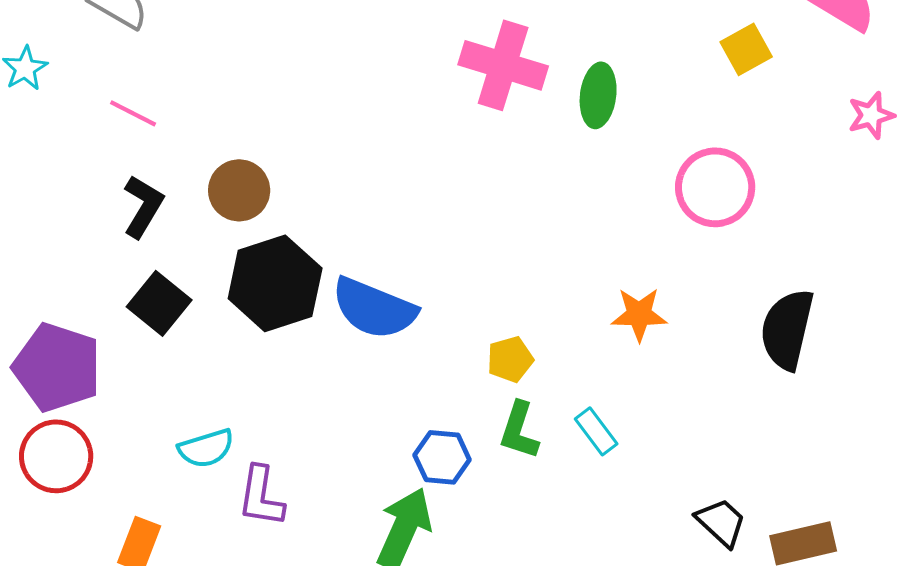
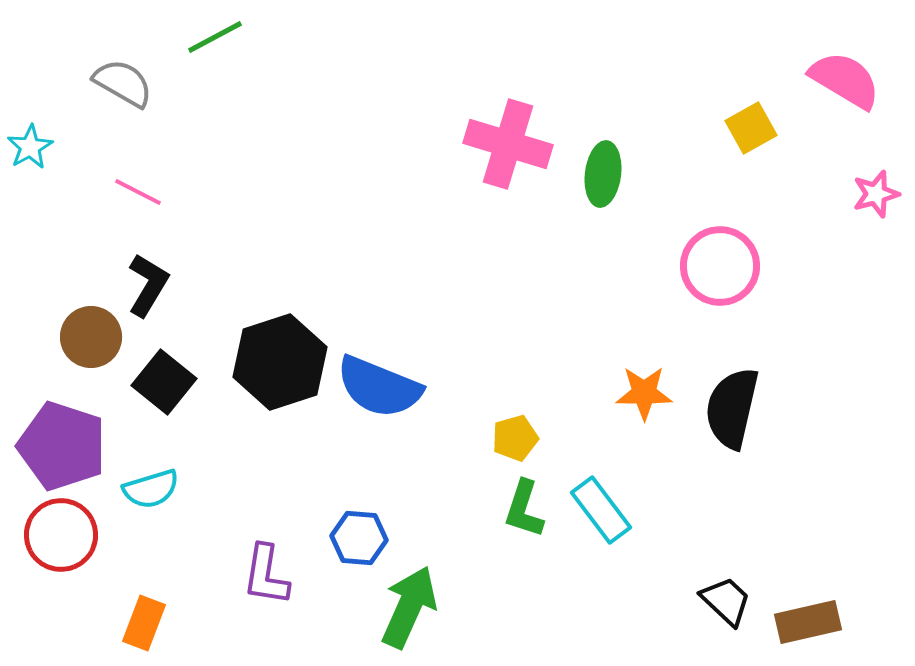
brown circle: (239, 190) -> (91, 337), moved
black semicircle: (787, 329) -> (732, 408), moved
cyan rectangle: (596, 431) -> (601, 510), size x1.4
cyan semicircle: (206, 448) -> (151, 489), moved
blue hexagon: (442, 457) -> (359, 538), moved

